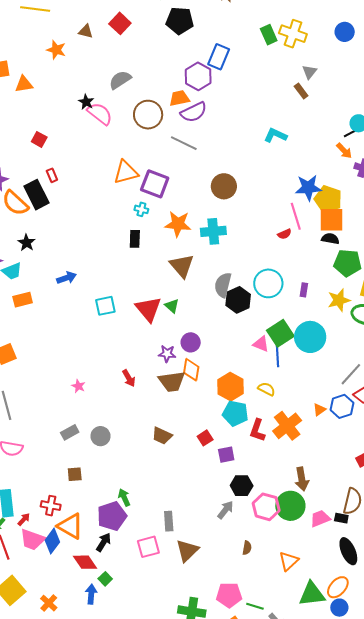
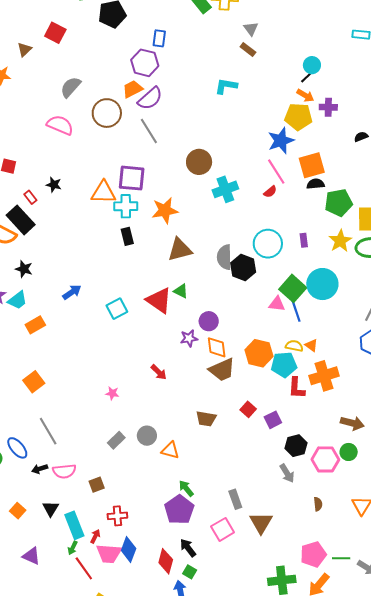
brown triangle: (86, 31) -> (24, 49), turned -42
blue rectangle: (219, 57) -> (159, 38), size x0.7
black star: (86, 102) -> (54, 185), moved
cyan L-shape: (275, 135) -> (226, 86), moved
gray line: (184, 143) -> (149, 131), turned 48
orange triangle: (126, 172) -> (103, 192), moved, turned 32
yellow pentagon: (328, 199) -> (298, 117), moved
cyan cross: (141, 209) -> (126, 206), size x1.6
cyan cross: (213, 231) -> (225, 189), moved
brown triangle: (182, 266) -> (180, 250), turned -48
brown trapezoid: (172, 381) -> (222, 370), moved
orange triangle: (319, 410) -> (311, 345), moved, turned -32
cyan pentagon: (235, 413) -> (284, 365), moved
orange cross: (287, 426) -> (324, 376), turned 36
brown square: (75, 474) -> (97, 485), moved
brown arrow: (302, 479) -> (352, 423), turned -50
green circle: (290, 506) -> (349, 452), size x0.6
gray arrow: (225, 510) -> (287, 473), turned 126
orange triangle: (70, 526) -> (170, 450), moved, size x0.7
black arrow: (104, 542) -> (188, 548), moved, turned -54
red diamond: (85, 562) -> (166, 561), turned 65

